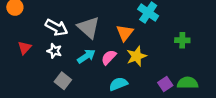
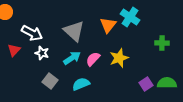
white arrow: (57, 27) -> (32, 33), moved
orange triangle: (125, 33) -> (108, 25), moved
cyan semicircle: (118, 84) -> (81, 84), moved

